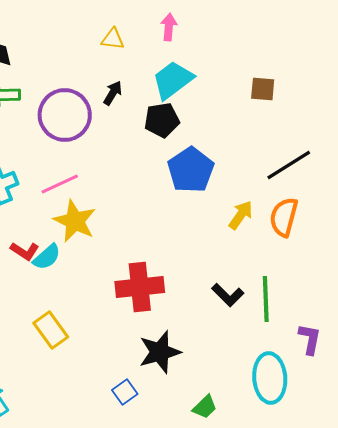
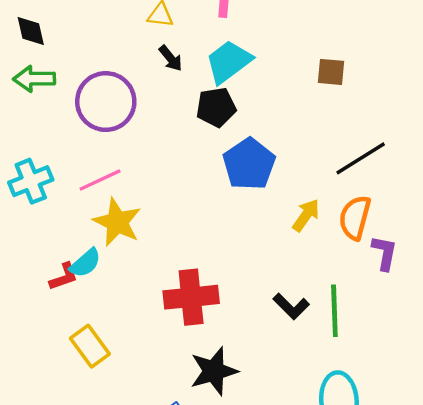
black arrow: (113, 93) -> (171, 58), moved, turned 110
red L-shape: (25, 251) -> (64, 277), moved, turned -52
purple L-shape: (310, 339) -> (384, 253), moved

